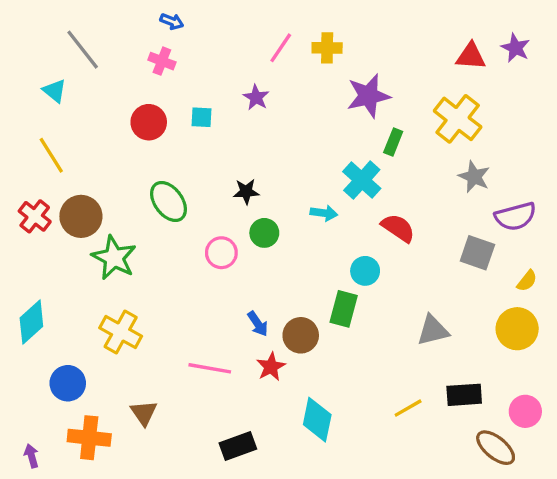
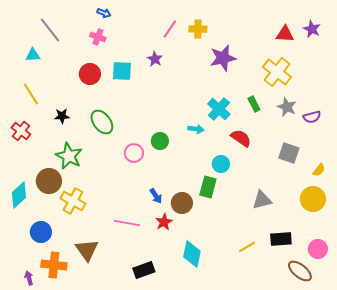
cyan triangle: (55, 91) -> (33, 55), turned -42
cyan square: (202, 117) -> (122, 71), size x1.5
green rectangle: (393, 142) -> (254, 104), moved, turned -49
black star: (246, 192) -> (62, 116), moved
brown circle: (81, 216) -> (49, 181), moved
purple semicircle: (515, 216) -> (312, 117), moved, size x0.7
brown triangle: (144, 413) -> (87, 250), size x1.4
purple arrow: (31, 456) -> (29, 278), moved

